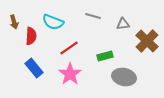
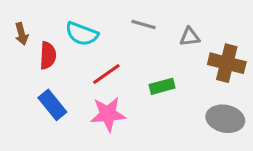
brown cross: (147, 41) -> (227, 63), turned -30
pink star: (70, 74) -> (108, 114), turned 30
gray ellipse: (124, 77) -> (225, 119), moved

